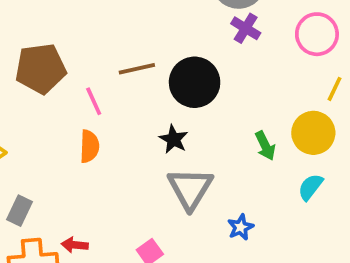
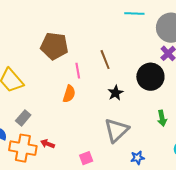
brown line: (137, 69) -> (105, 60), turned 66
black circle: (195, 82) -> (150, 77), moved
black star: (174, 139) -> (115, 93), moved

